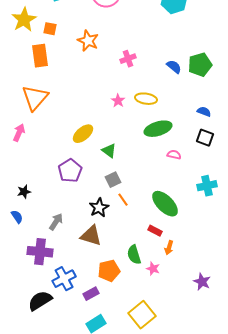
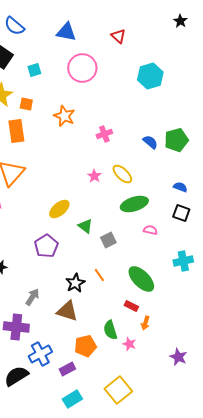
yellow ellipse: (146, 99) -> (122, 174), turned 35
gray square: (113, 180) -> (108, 240), moved

